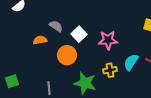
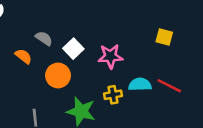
orange semicircle: (40, 40) -> (23, 56), turned 48
cyan semicircle: (131, 62) -> (140, 84), turned 54

